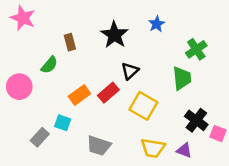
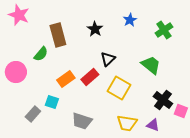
black star: (114, 35) -> (95, 29), size x0.7
brown rectangle: (70, 42) -> (58, 35), size x1.6
green cross: (196, 49) -> (164, 30), moved
green trapezoid: (182, 78) -> (151, 65), turned -45

